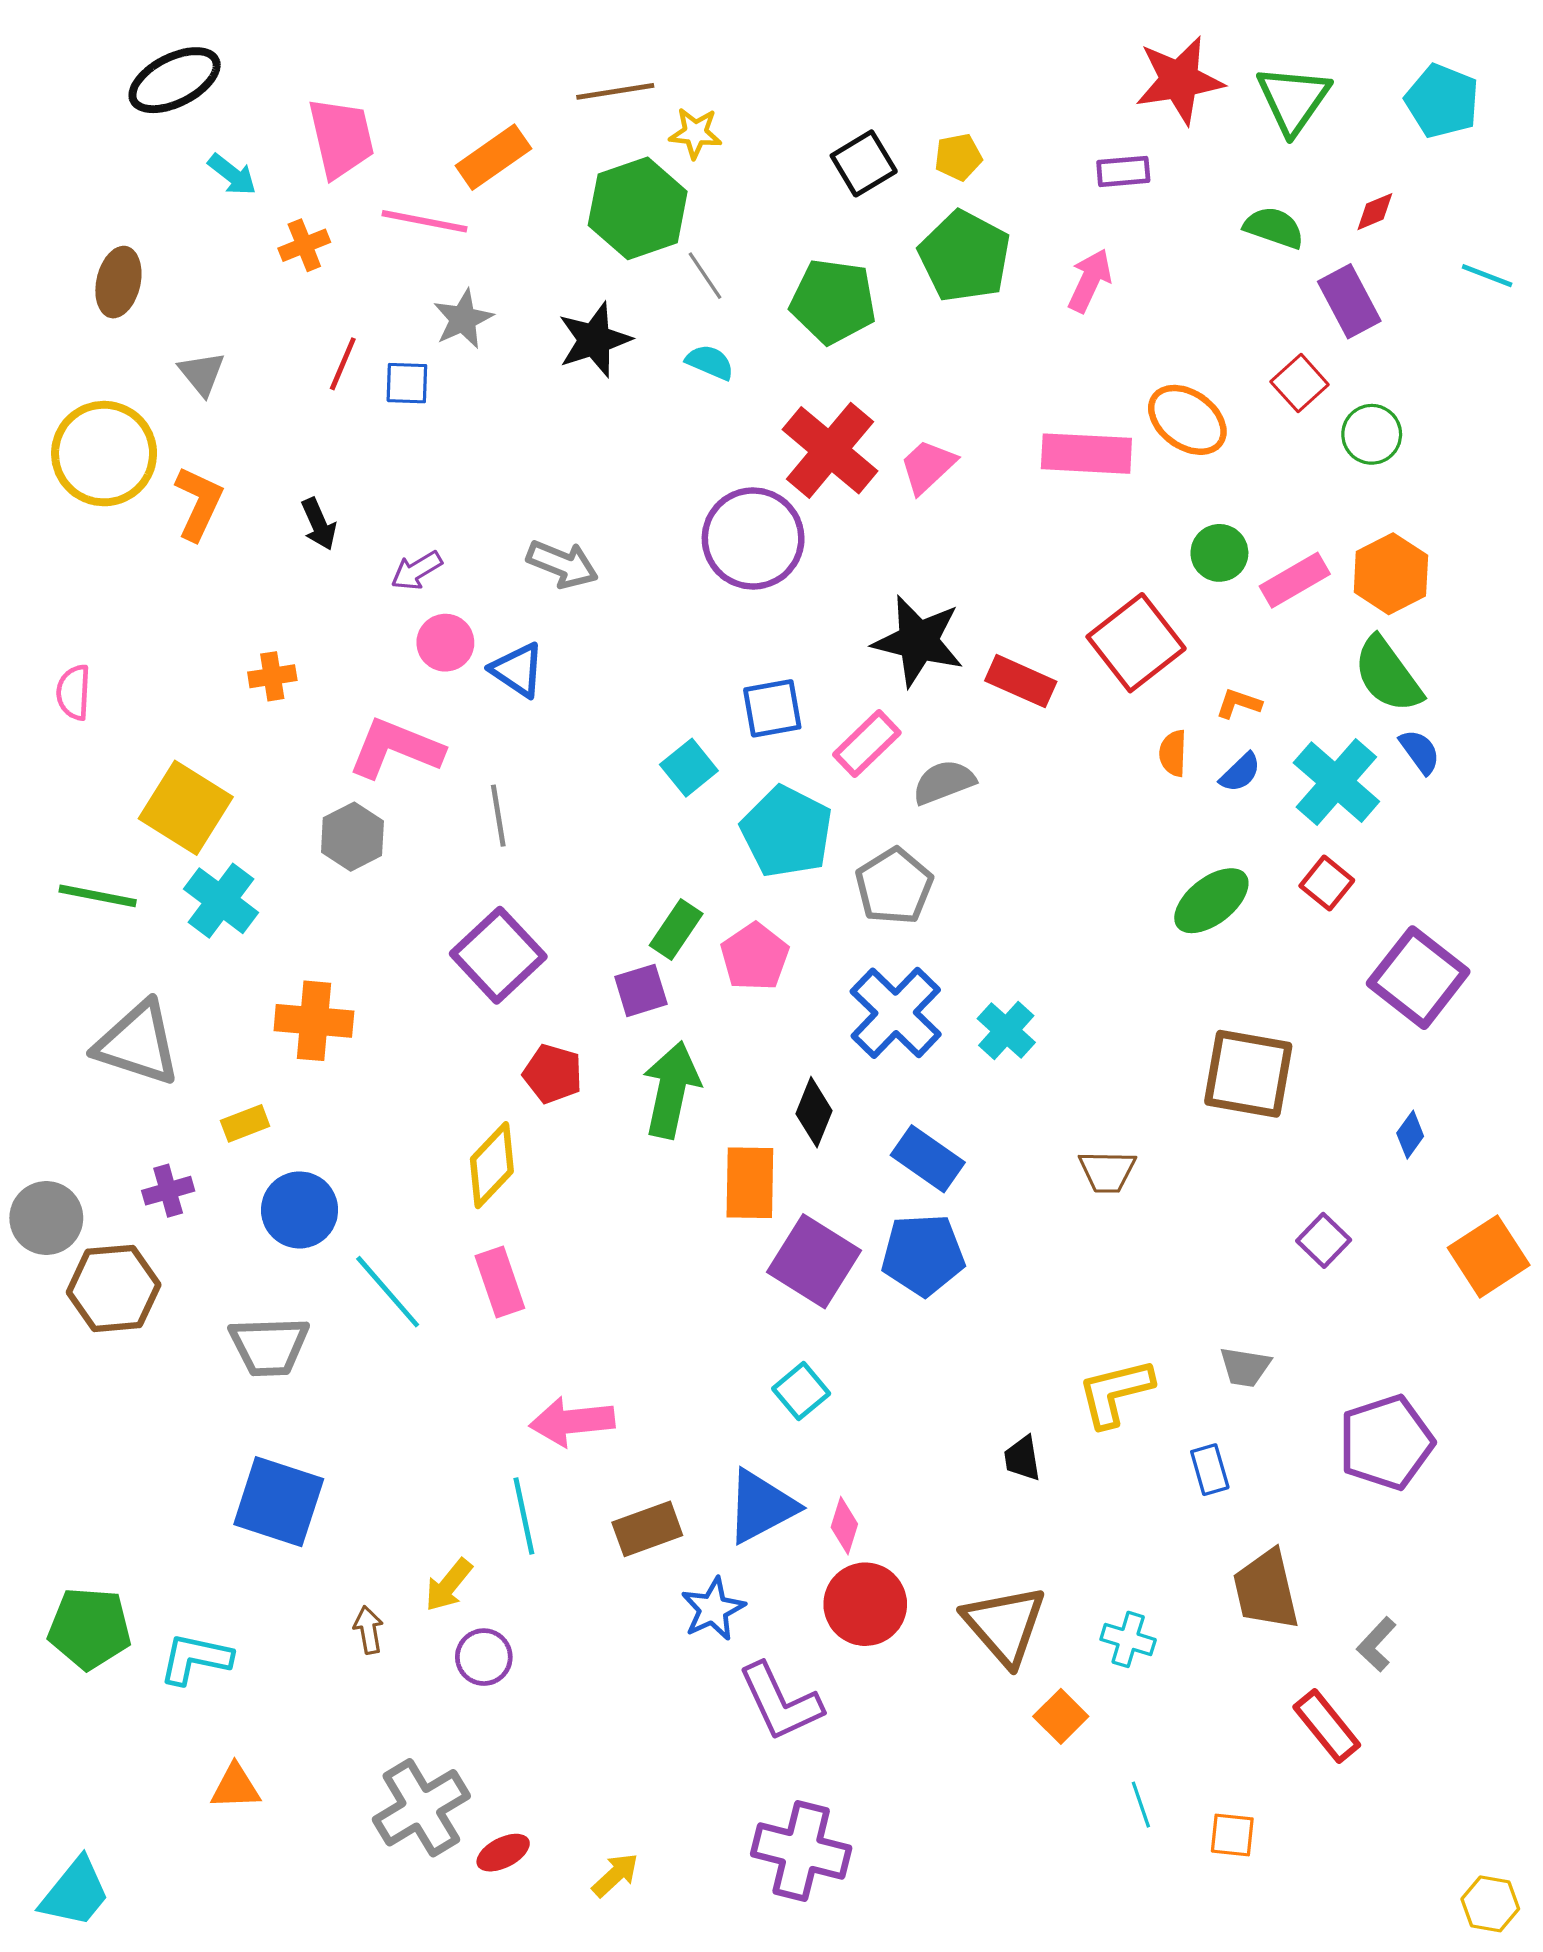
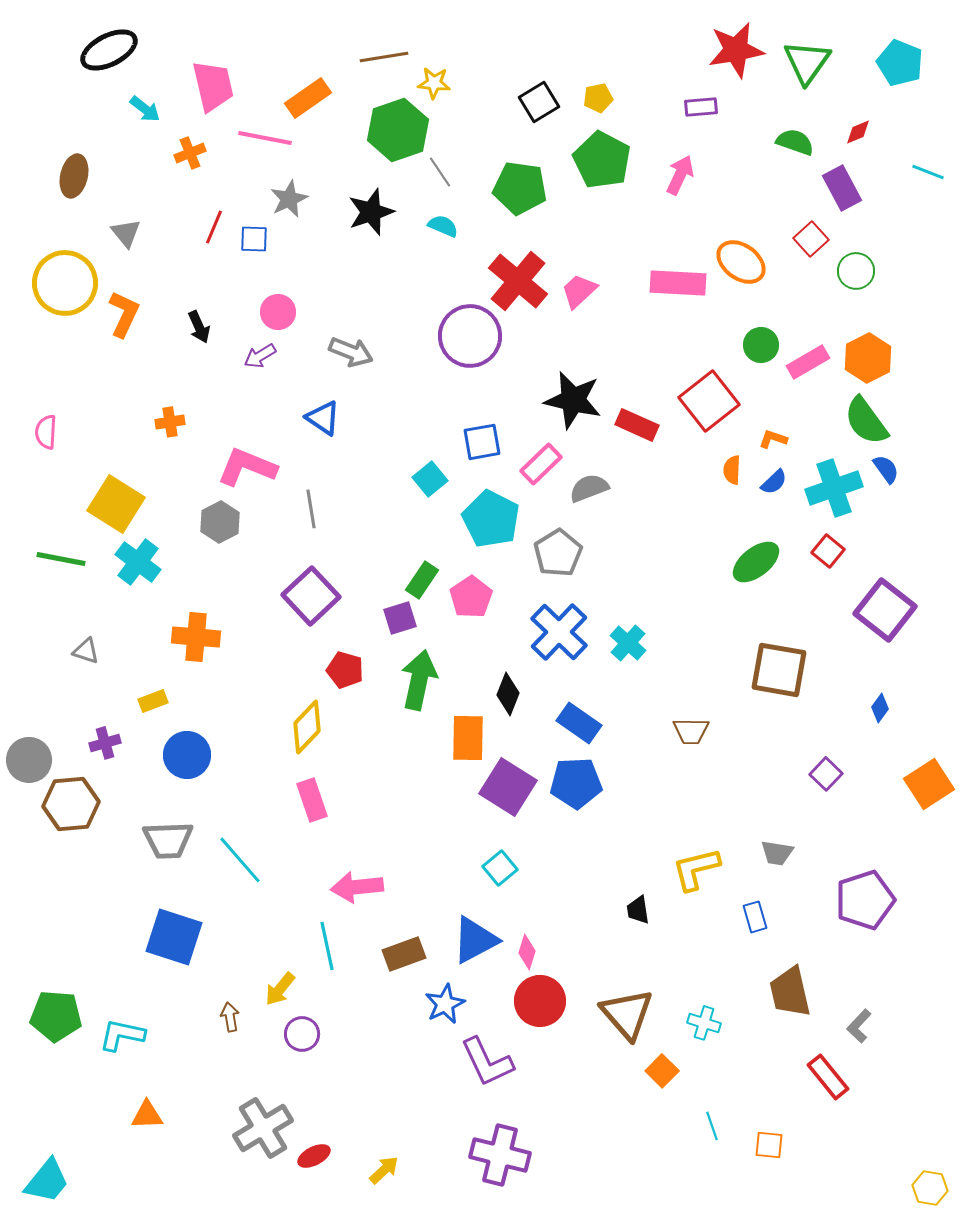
pink circle: (445, 643) -> (278, 312), moved
cyan cross: (1336, 782) -> (834, 488), turned 30
gray triangle: (138, 1043) -> (86, 651), size x0.5
cyan line: (388, 1292) -> (240, 860), moved

